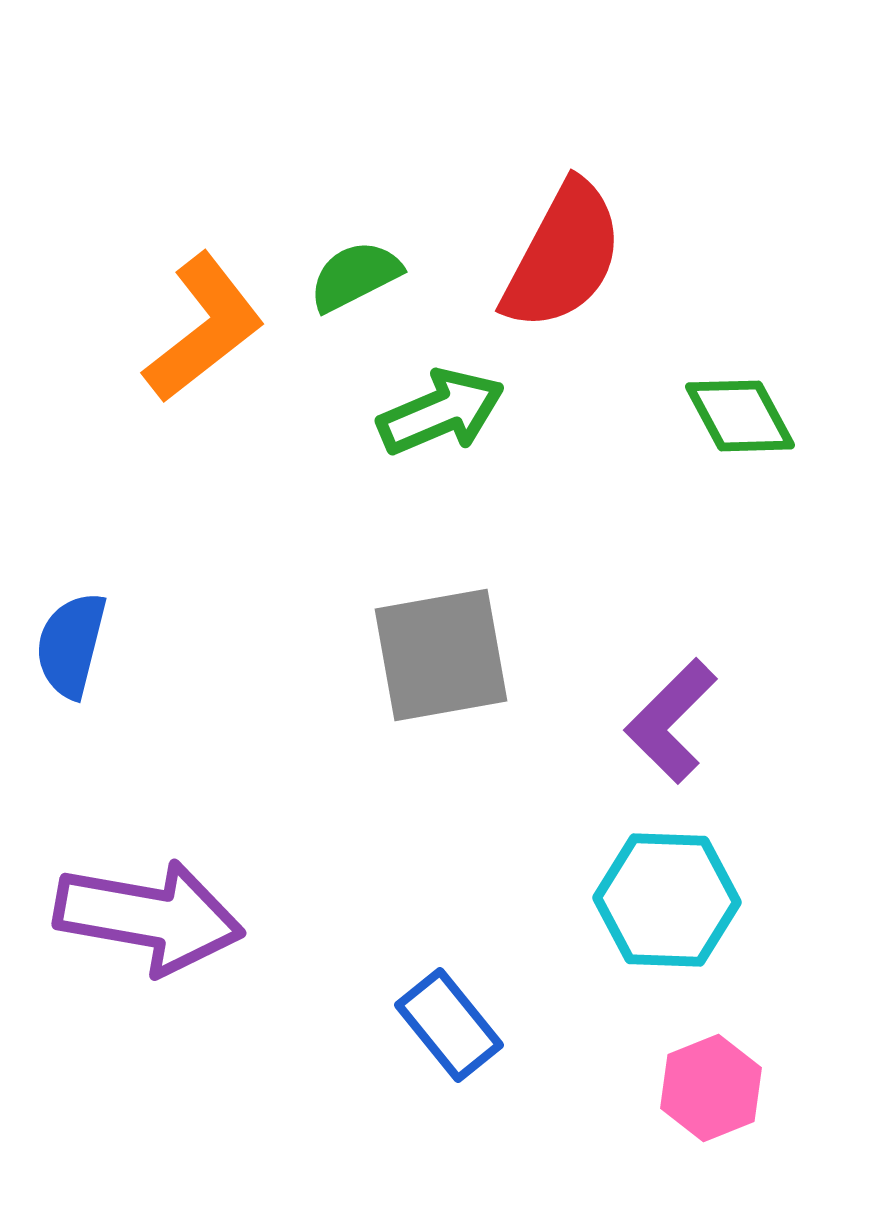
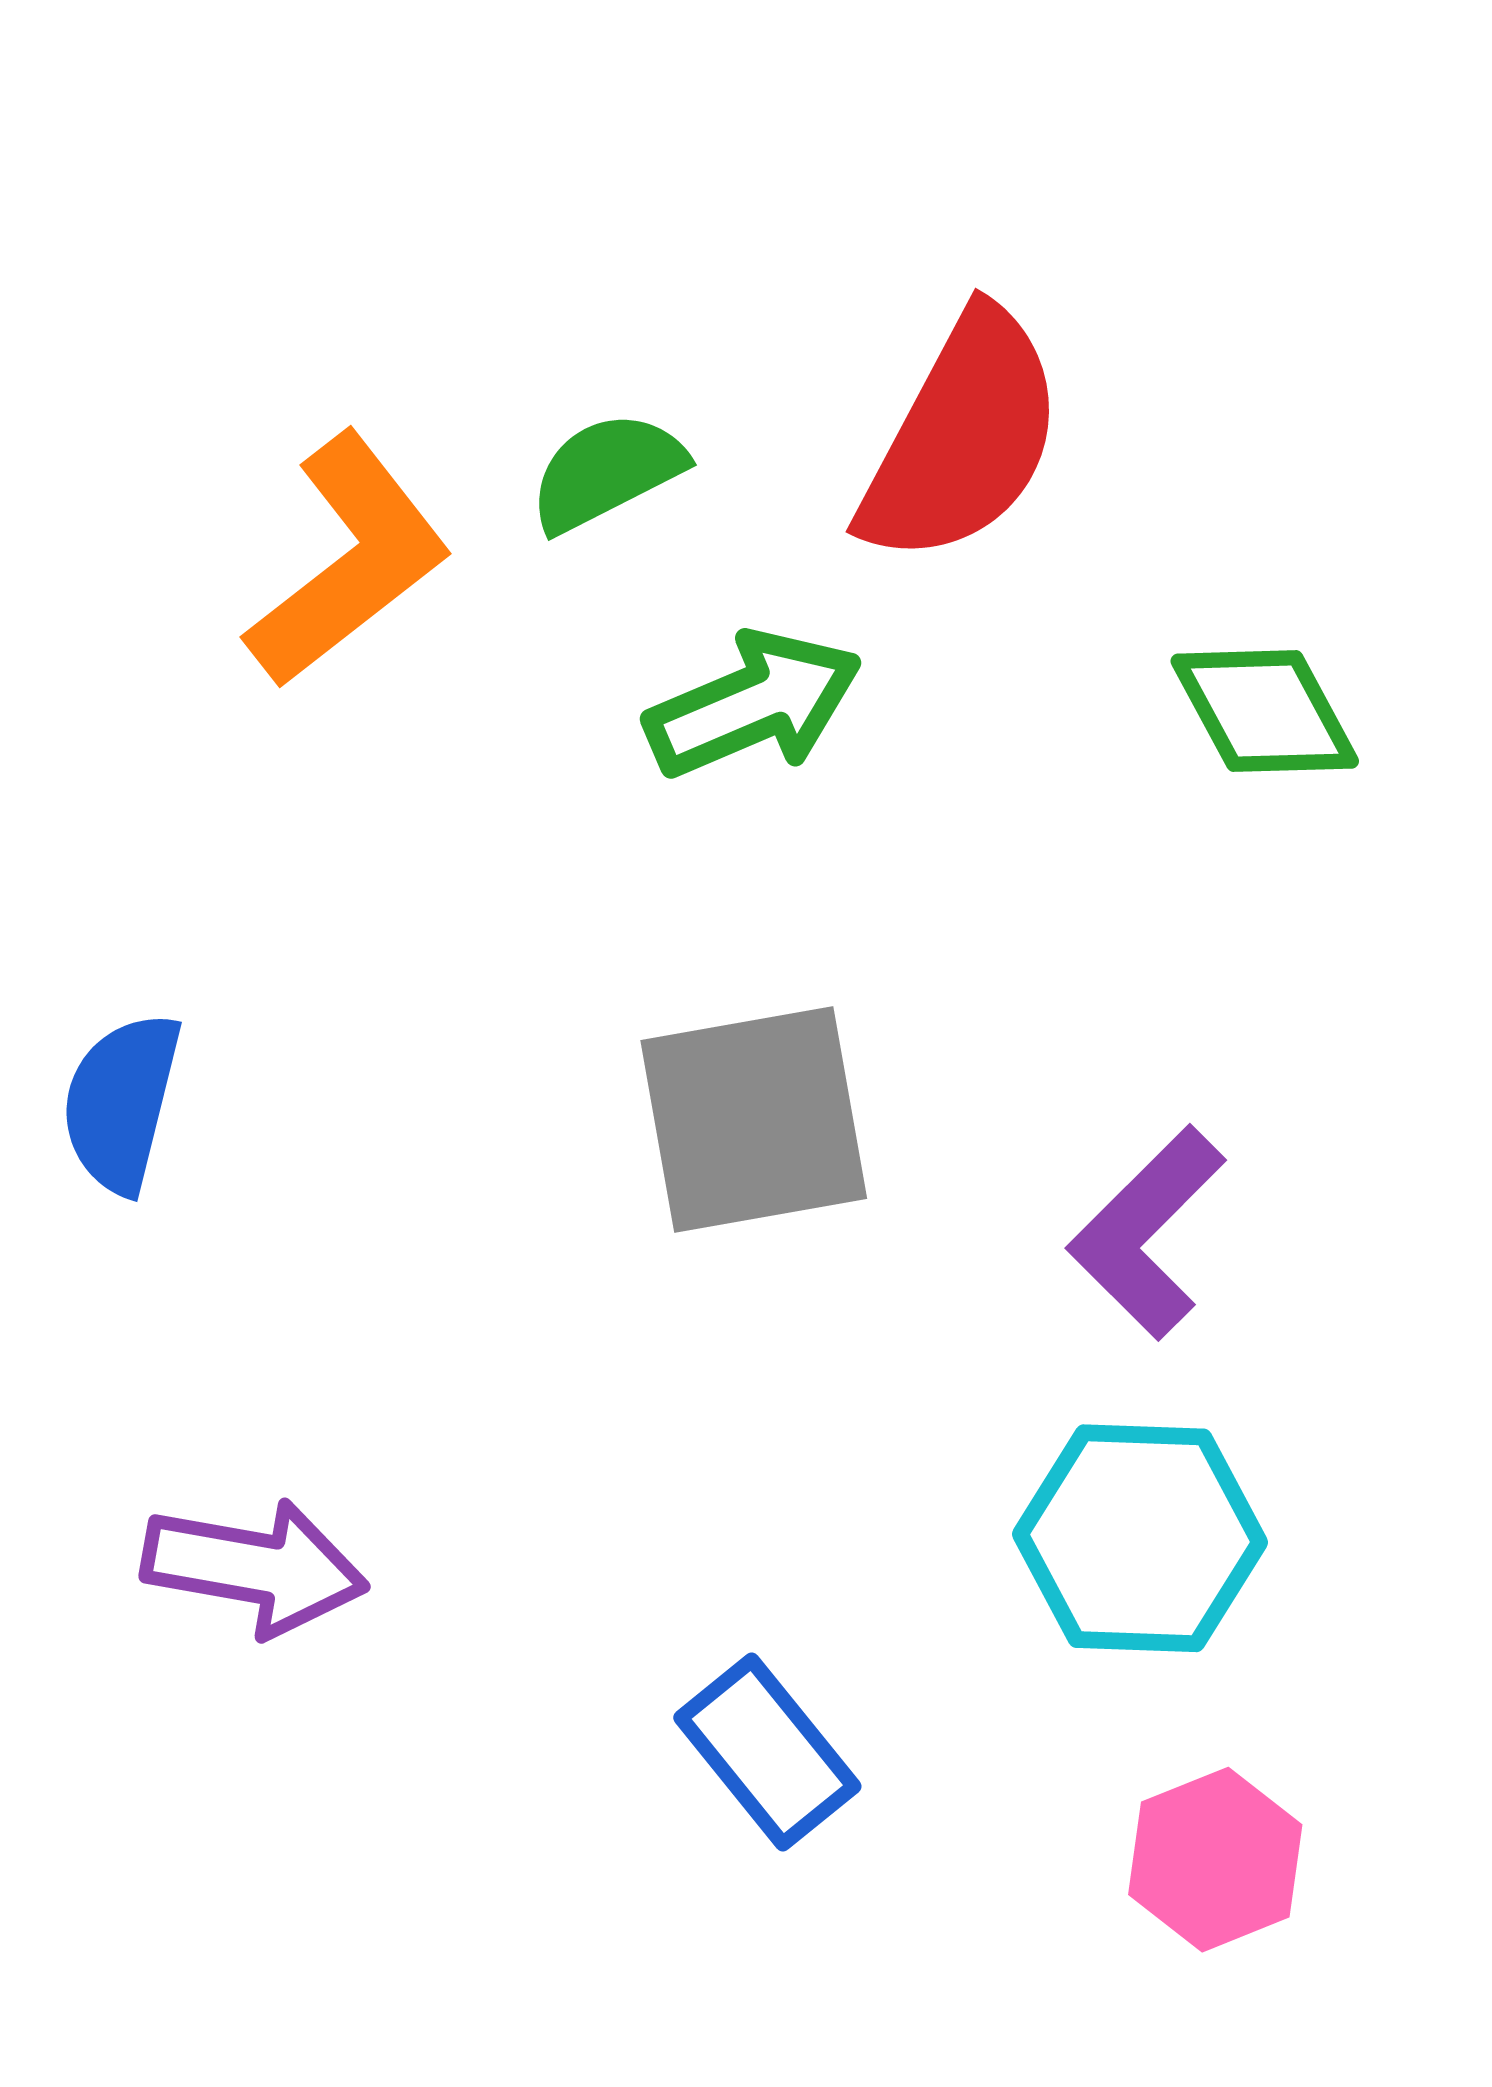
purple arrow: (149, 917) -> (255, 1567), size x0.7

